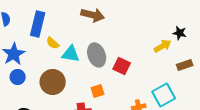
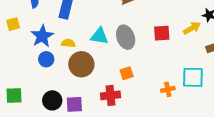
yellow semicircle: (53, 43) -> (68, 43), moved, turned 144
red square: (122, 66) -> (162, 33), moved, turned -30
cyan square: (164, 95) -> (193, 77), turned 30

